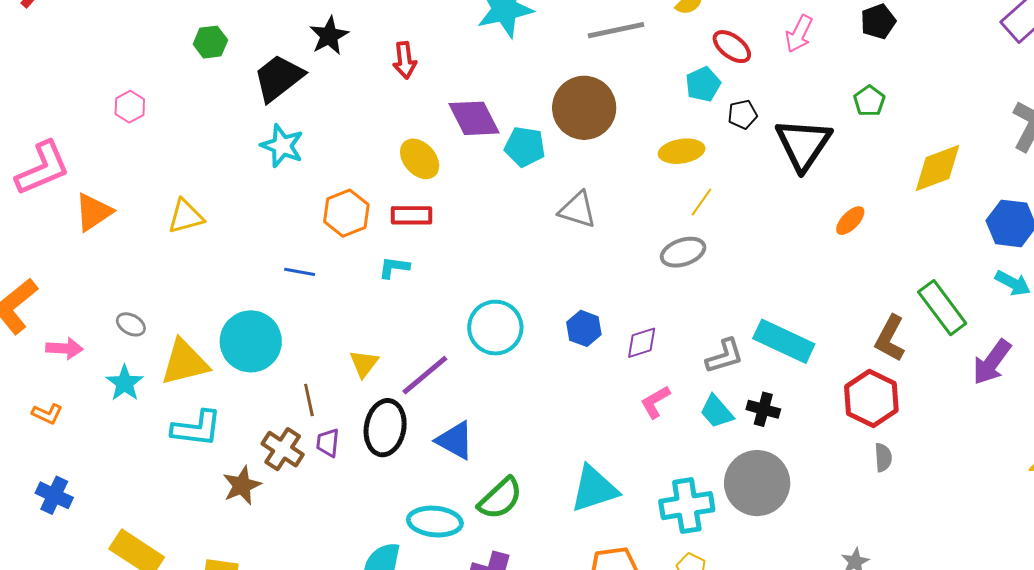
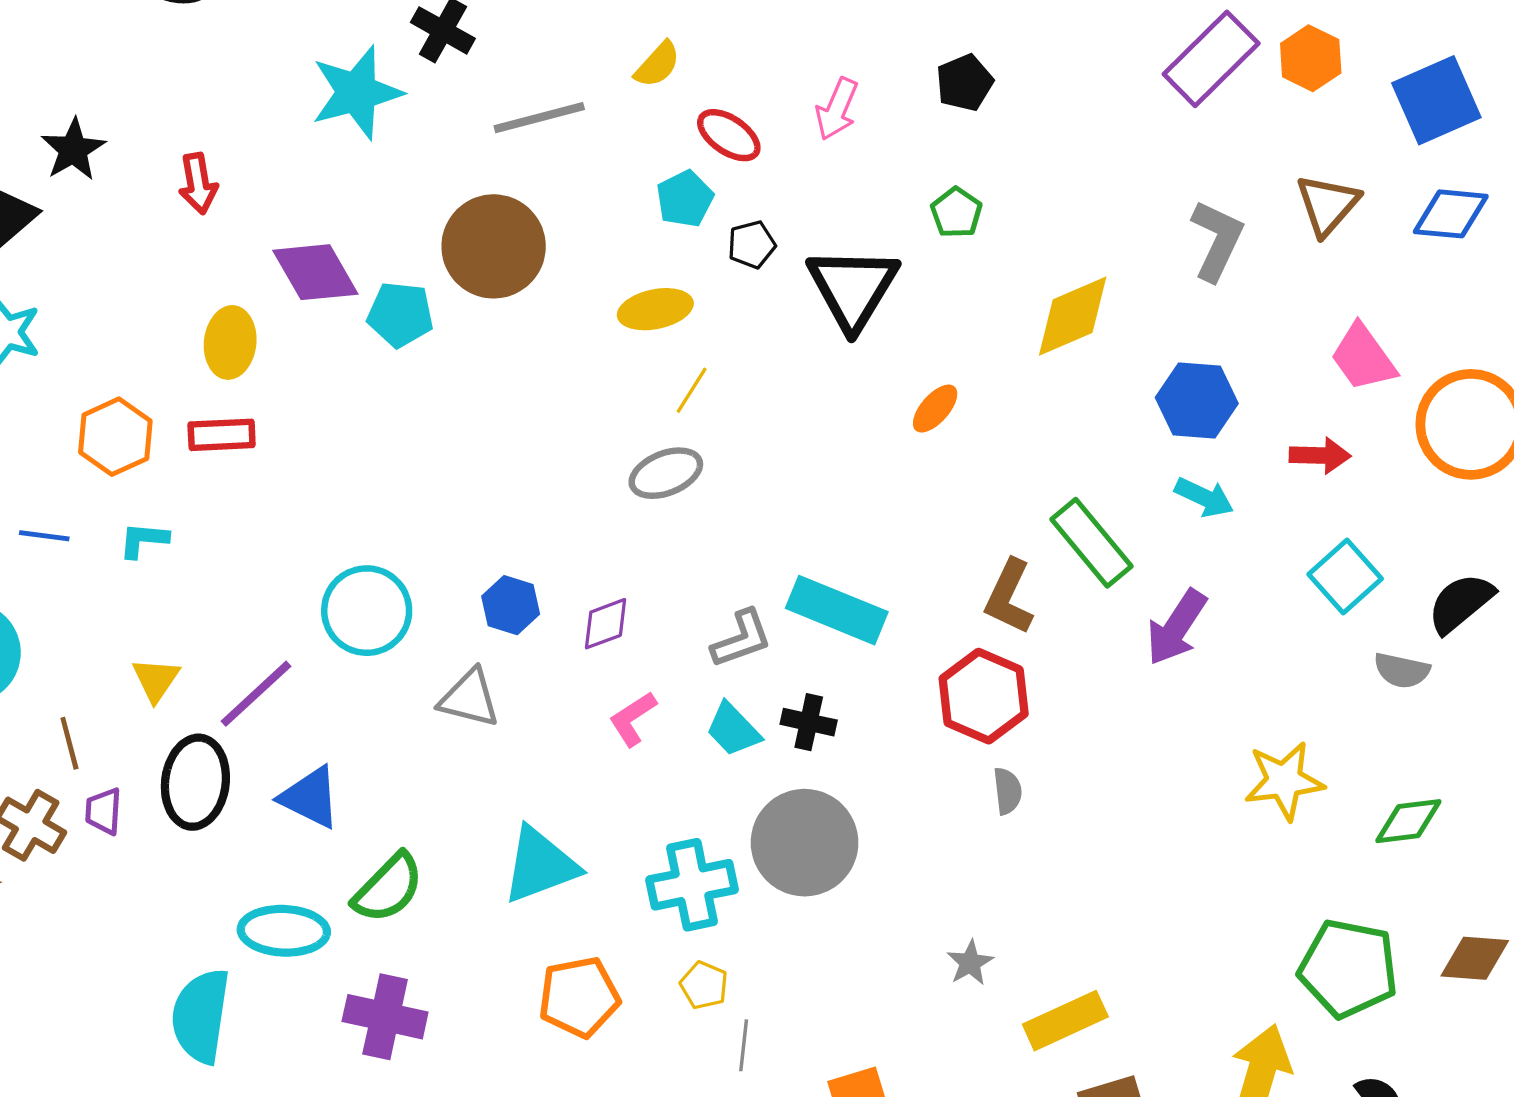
yellow ellipse: (420, 159) -> (230, 342), turned 51
gray triangle: (578, 210) -> (469, 698), moved
cyan L-shape: (394, 268) -> (143, 540), moved

